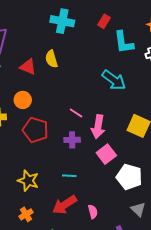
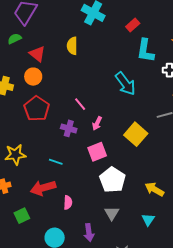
red triangle: (28, 67) -> (37, 54), moved
pink arrow: (98, 127) -> (97, 123), size x0.6
yellow star: (28, 181) -> (15, 155), turned 30

